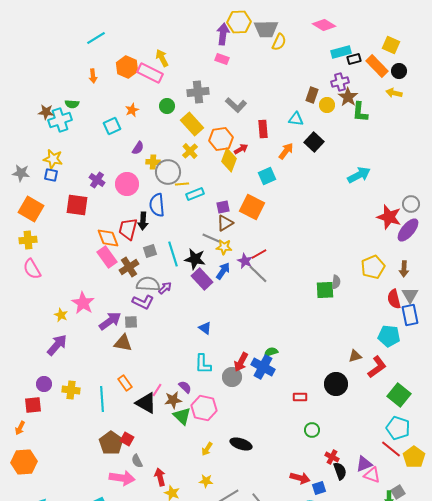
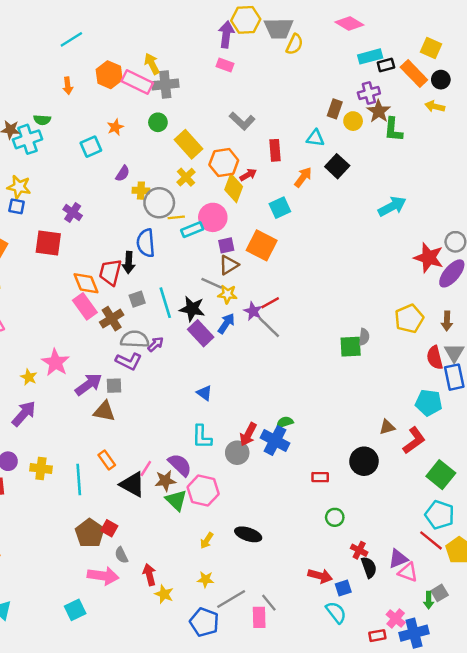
gray cross: (198, 92) -> (165, 84), moved
pink circle: (127, 184) -> (213, 217), moved
purple semicircle: (185, 387) -> (180, 465), size x1.5

